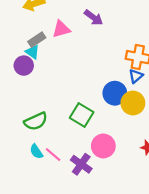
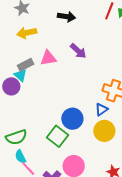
blue triangle: (136, 76) -> (101, 110), moved
blue circle: (115, 93) -> (72, 119), moved
cyan semicircle: (36, 152) -> (20, 157), moved

